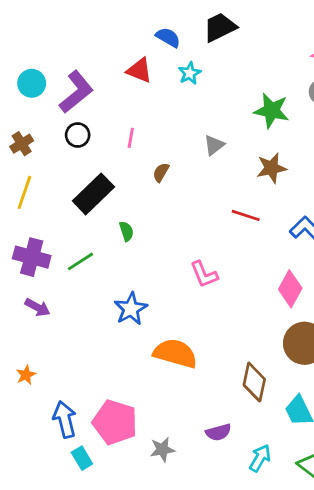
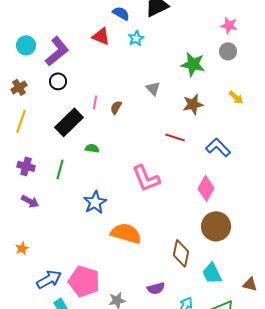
pink line: (131, 138) -> (95, 102), moved
gray triangle: (214, 145) -> (153, 88), turned -35
green semicircle: (126, 231) -> (92, 148), turned -64
purple cross: (32, 257) -> (26, 166), size x0.7
green line: (80, 261) -> (60, 169), turned -42
pink L-shape: (204, 274) -> (146, 178), size x1.4
blue arrow: (65, 419) -> (49, 279), turned 75

